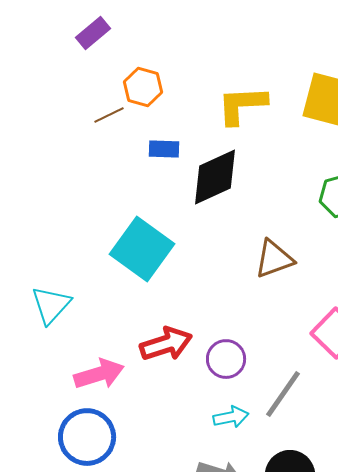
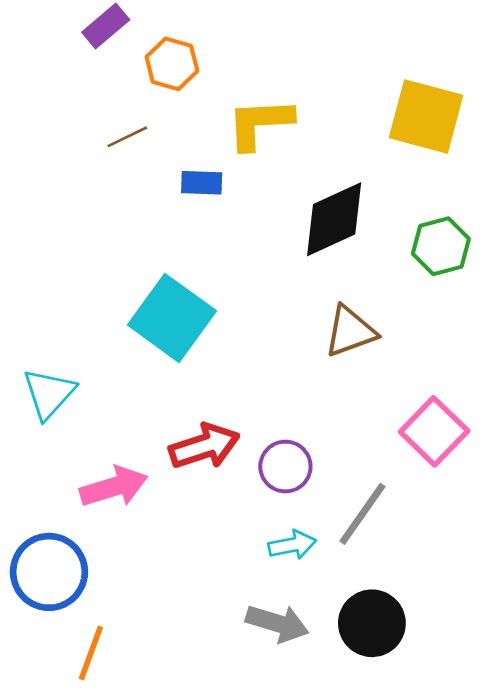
orange hexagon: (143, 87) -> (172, 64), moved
yellow L-shape: (242, 105) -> (260, 123), moved
black diamond: (215, 177) -> (334, 219), moved
blue circle: (87, 437) -> (49, 572), moved

